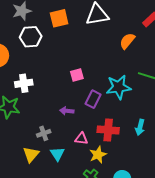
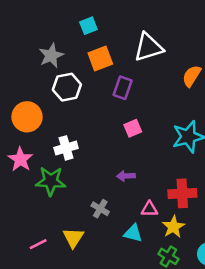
purple rectangle: (93, 99) -> (123, 88), moved
gray cross: (44, 133) -> (100, 209), turned -32
yellow triangle: (31, 154) -> (73, 238), moved
cyan triangle: (57, 154) -> (133, 233), moved, turned -35

